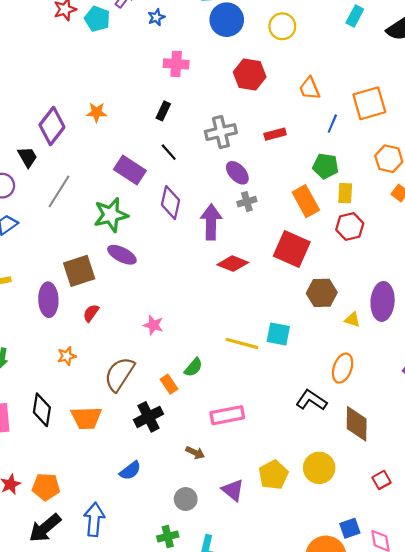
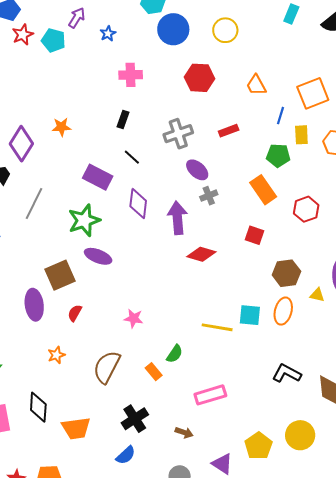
yellow rectangle: (345, 193) -> (301, 135), moved
red square: (292, 249) -> (255, 235), size x0.6
orange ellipse: (343, 368) -> (283, 311), moved
black cross: (149, 417) -> (135, 419), moved
orange trapezoid: (86, 418) -> (76, 428), moved

